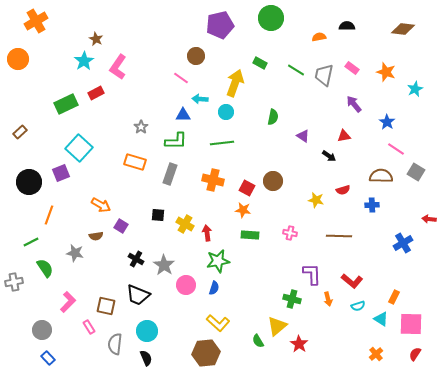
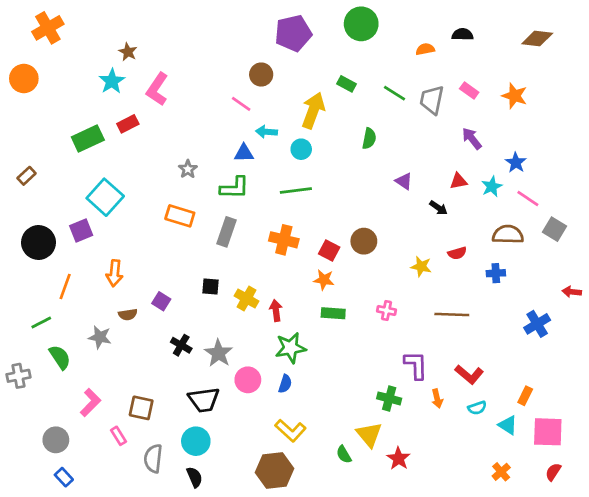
cyan star: (415, 89) -> (492, 187), moved
green semicircle: (273, 117) -> (369, 139), moved
orange arrow: (101, 205) -> (115, 273), moved, turned 66
black trapezoid: (138, 295) -> (204, 400), moved, turned -30
yellow triangle: (277, 326) -> (369, 434), turned -30

